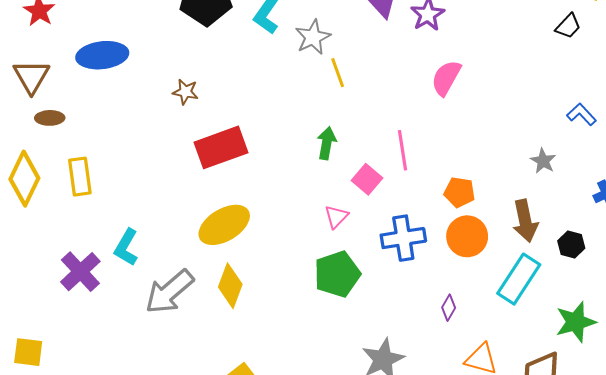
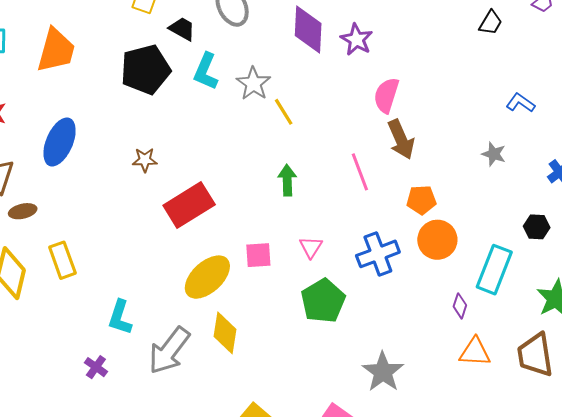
blue ellipse: (102, 55) -> (60, 142), turned -48
pink square: (367, 179) -> (258, 255), moved, turned -32
brown arrow: (525, 221) -> (401, 139), moved
purple cross: (80, 272) -> (96, 367), moved, size x0.6
purple diamond: (449, 308) -> (460, 306), moved

